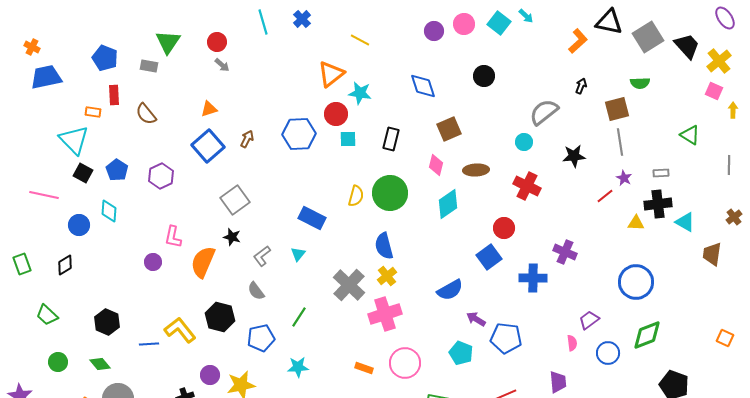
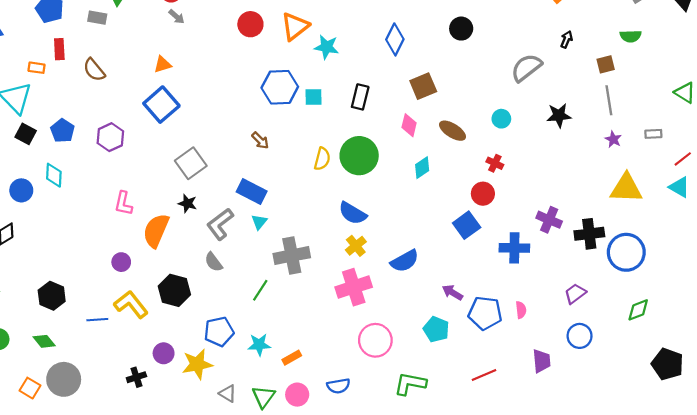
blue diamond: (423, 86) -> (395, 39), turned 44
brown square: (617, 109) -> (606, 64), size x0.7
red circle: (336, 114) -> (250, 24), moved
blue hexagon: (299, 134) -> (280, 87), moved
brown arrow: (247, 139) -> (260, 140), moved, turned 108
cyan circle: (524, 142) -> (501, 119), moved
brown ellipse: (476, 170) -> (452, 131), turned 35
red cross: (527, 186) -> (495, 163), moved, size x0.6
red line: (605, 196) -> (683, 159), moved
cyan diamond: (448, 204) -> (422, 168), size x0.7
black cross: (658, 204) -> (589, 234), moved
blue rectangle: (312, 218) -> (252, 191), moved
yellow triangle: (636, 223) -> (626, 188), size x1.8
blue semicircle: (384, 246) -> (353, 213), turned -44
gray L-shape: (262, 256) -> (220, 224), size x1.4
purple circle: (153, 262) -> (121, 262), moved
gray cross: (349, 285) -> (292, 256), moved, turned 36
blue semicircle: (450, 290) -> (405, 261), moved
green diamond: (647, 335) -> (638, 310), size x0.7
blue pentagon: (261, 338) -> (219, 332), moved
pink semicircle: (572, 343) -> (521, 310), moved
blue circle: (608, 353) -> (580, 336), moved
orange rectangle: (364, 368) -> (292, 358), moved, turned -48

